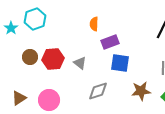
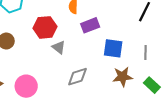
red hexagon: (53, 59) -> (45, 27), moved
blue square: (120, 63) -> (113, 48), moved

